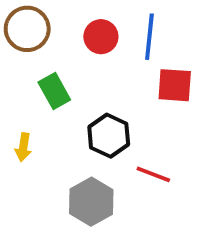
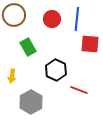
gray hexagon: (91, 202) -> (31, 102), moved

